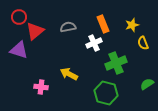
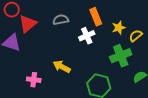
yellow star: (132, 25) -> (119, 28), moved
yellow semicircle: (143, 43) -> (136, 36), turned 72
green cross: (116, 63) -> (121, 56), moved

